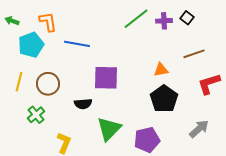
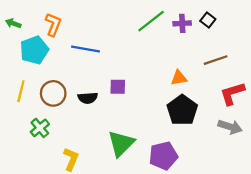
orange L-shape: (48, 22) -> (53, 24), turned 30
purple square: (106, 78) -> (118, 87), size x0.6
black semicircle: (83, 104) -> (88, 98), moved
gray arrow: (199, 129) -> (230, 127), moved, turned 60

